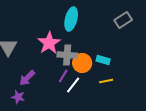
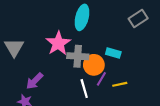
cyan rectangle: (103, 60) -> (113, 53), moved
purple line: (63, 76) -> (101, 79), moved
white line: (73, 85) -> (84, 89), turned -54

